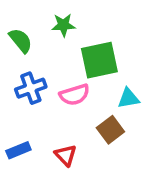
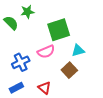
green star: (63, 25) -> (27, 12), moved
blue cross: (31, 88) -> (21, 62), moved

